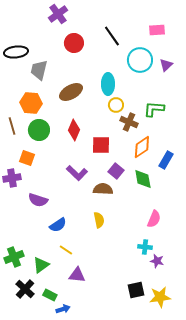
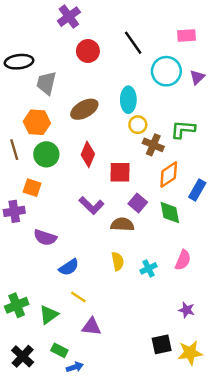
cyan cross: (145, 247) -> (149, 268), moved, turned -32
black cross: (25, 289) -> (23, 356), moved

